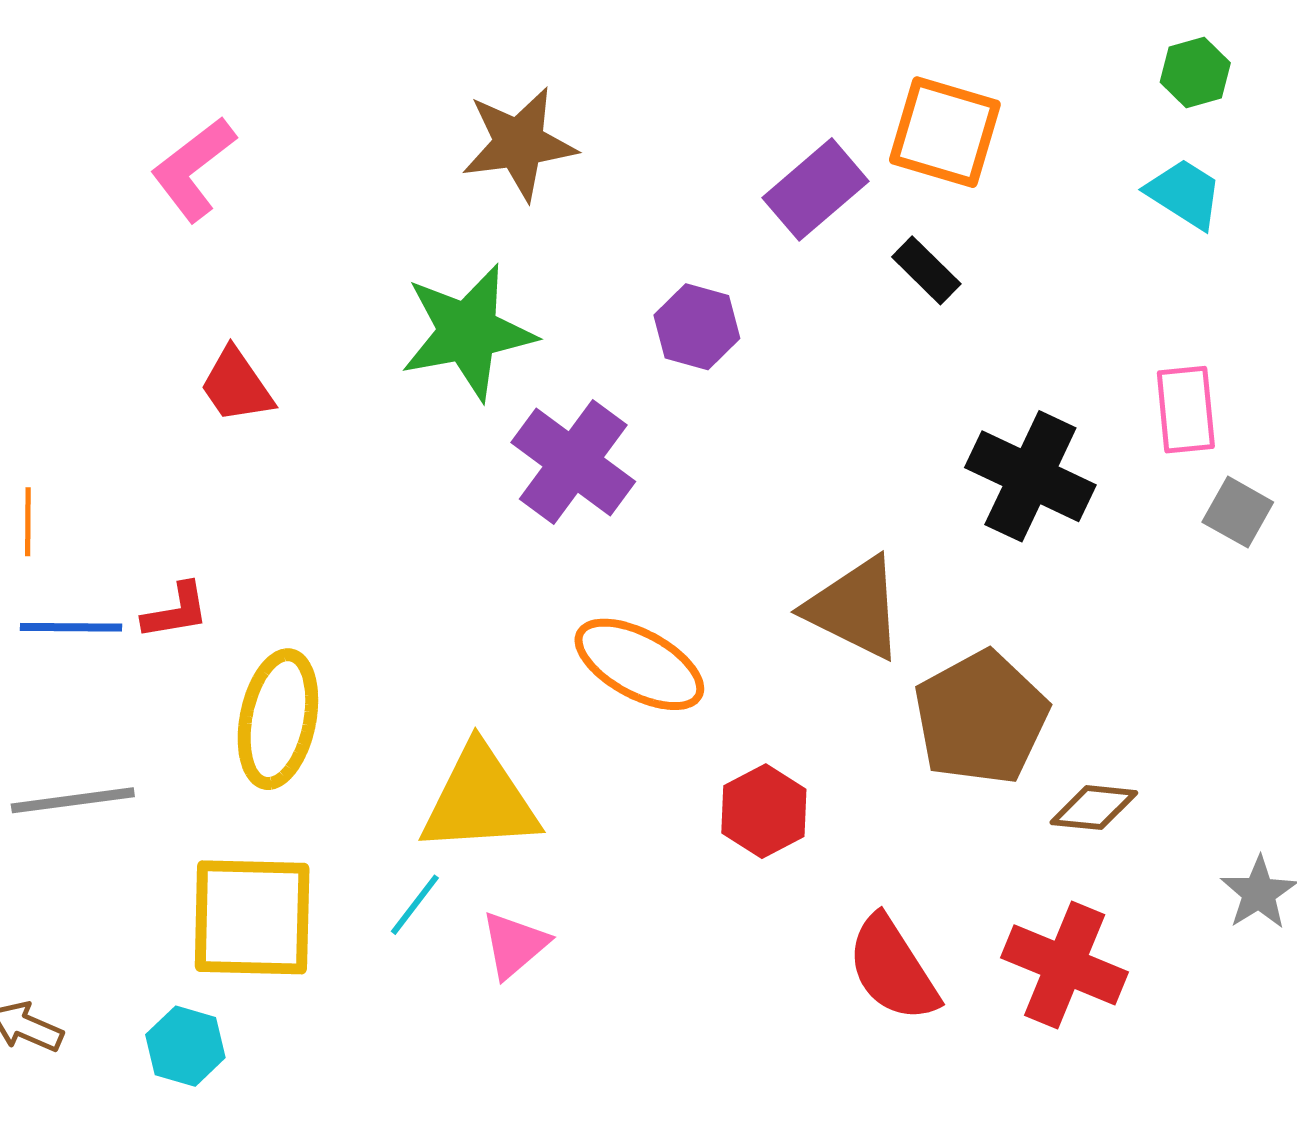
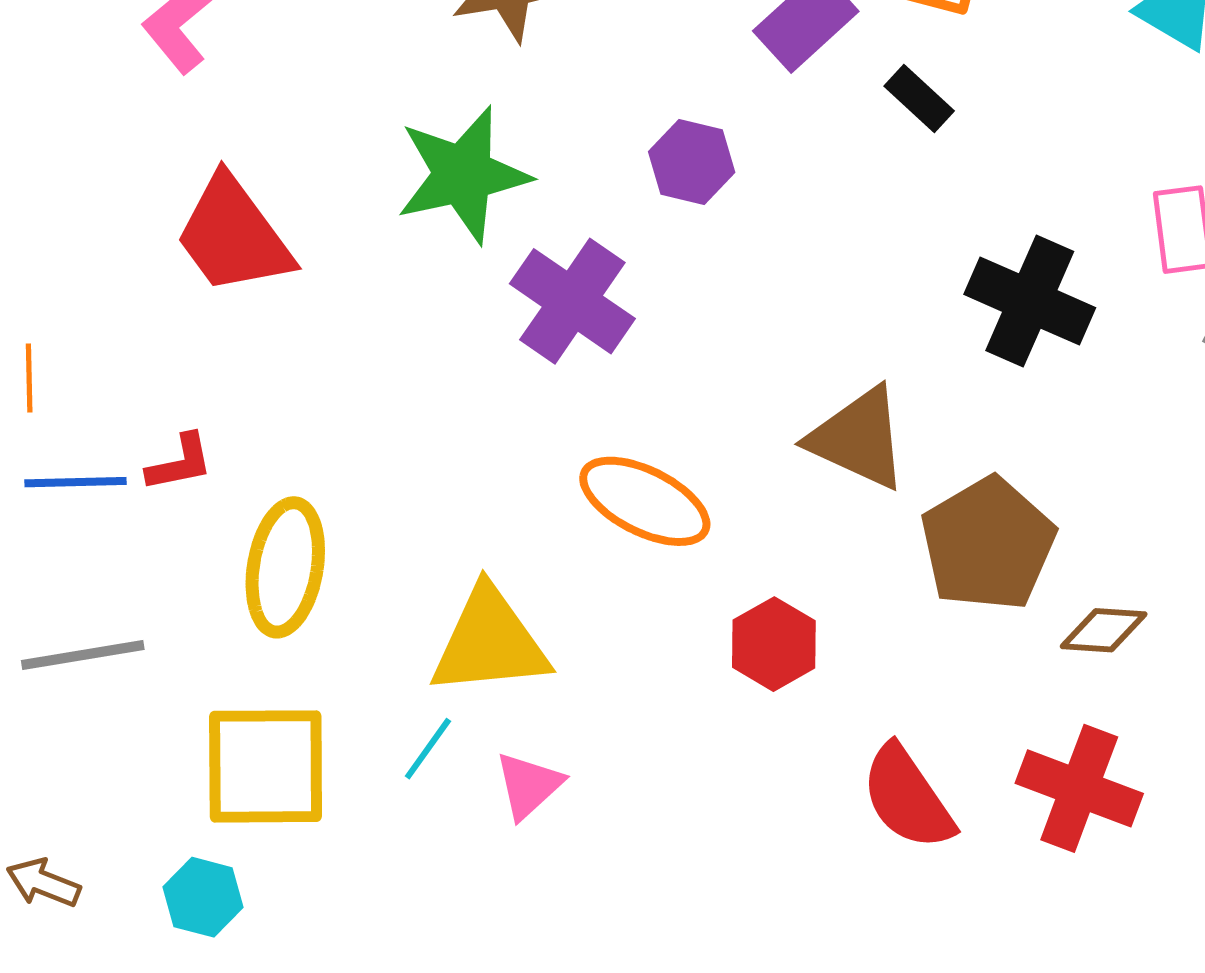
red trapezoid: (236, 386) -> (233, 235), size x1.6

